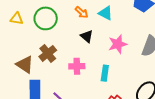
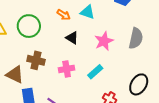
brown cross: (48, 53) -> (36, 60), turned -30
cyan rectangle: (105, 73) -> (95, 72), turned 49

